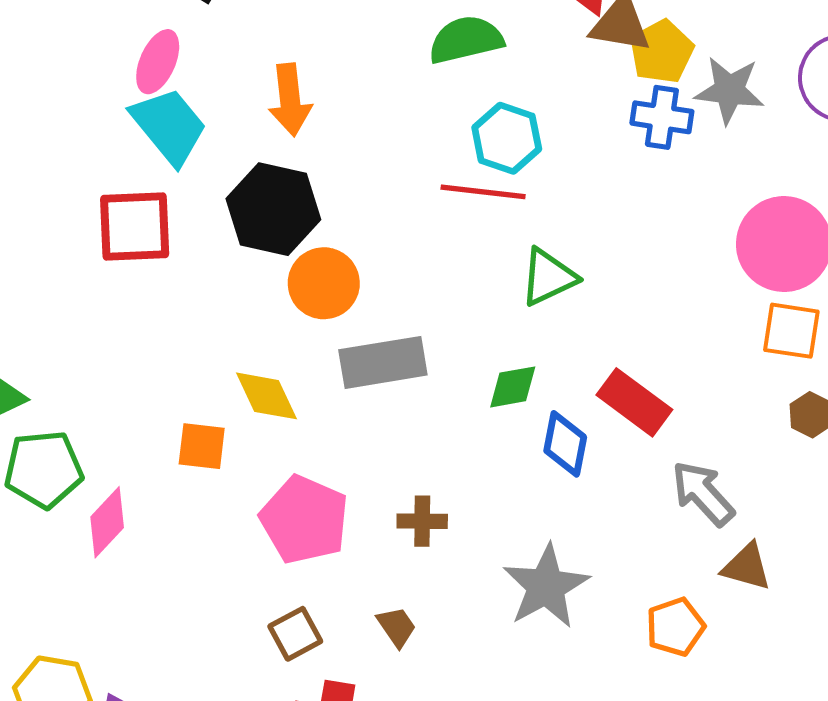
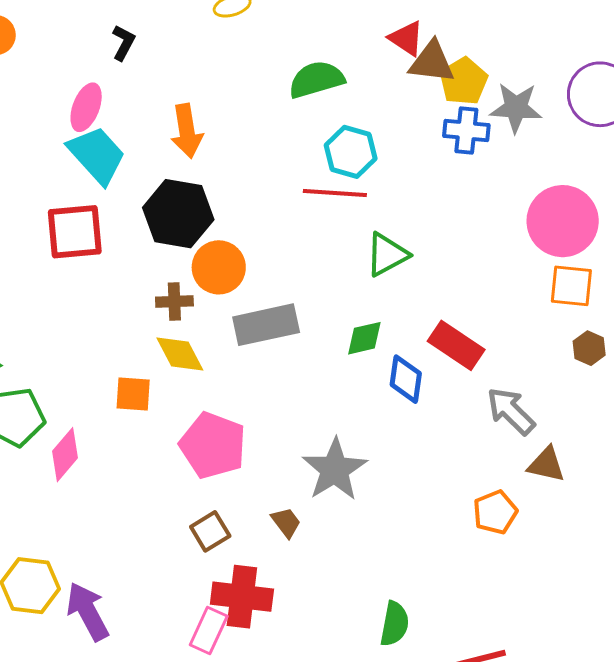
brown cross: (422, 521) -> (174, 302), moved
gray star: (546, 586) -> (335, 470), moved

